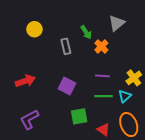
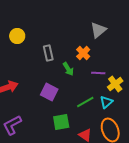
green arrow: (86, 32) -> (68, 69), moved
purple line: (102, 76) -> (98, 73), moved
green line: (103, 96) -> (85, 102), turned -30

